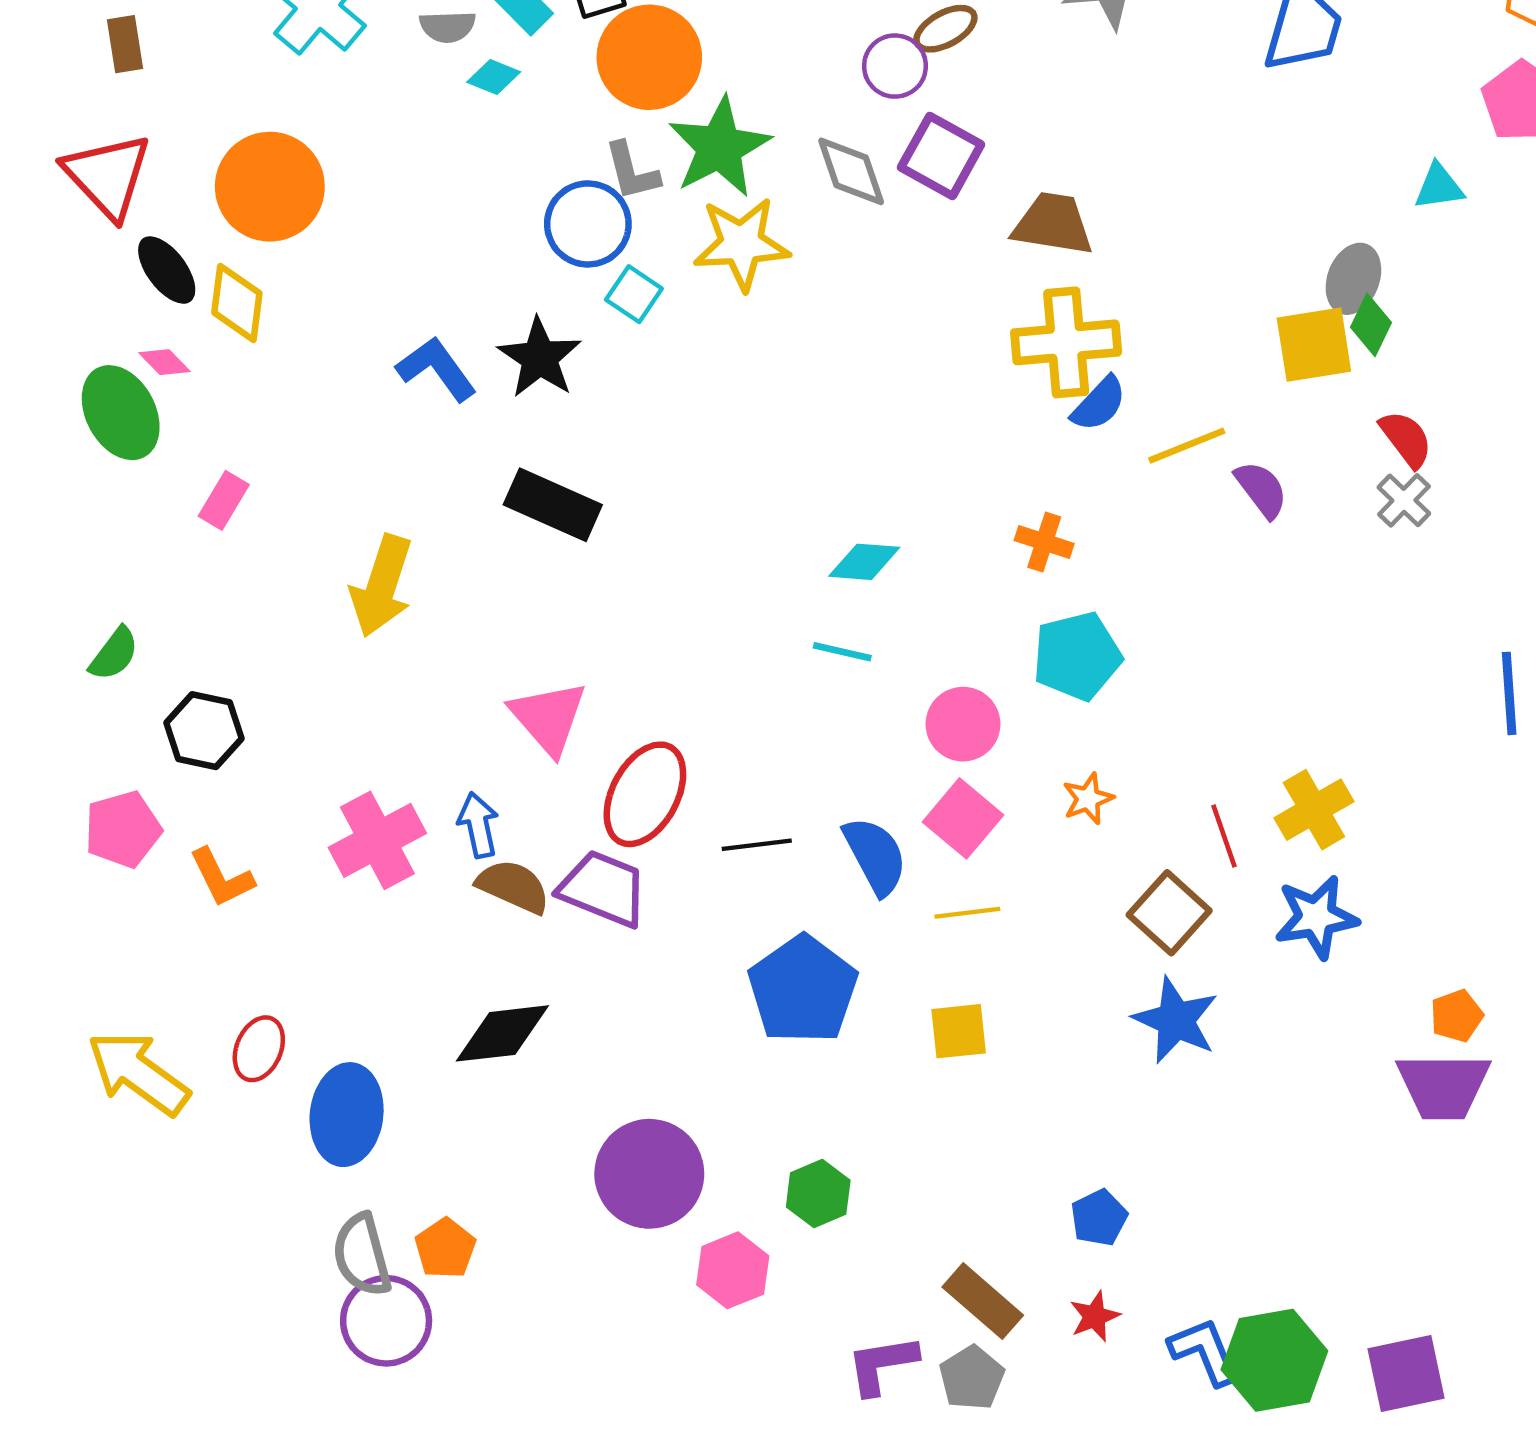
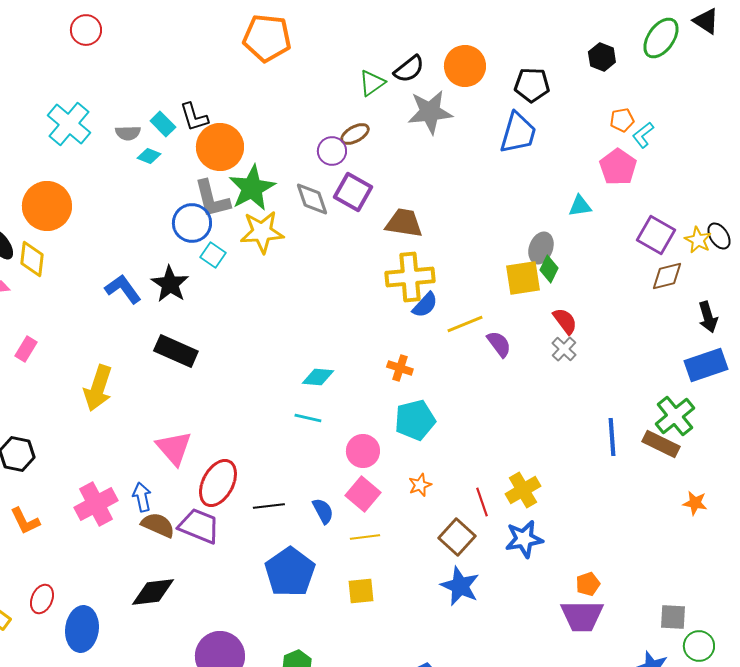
gray L-shape: (632, 171) -> (212, 199), size x1.4
blue semicircle: (875, 856) -> (323, 511), size x0.7

